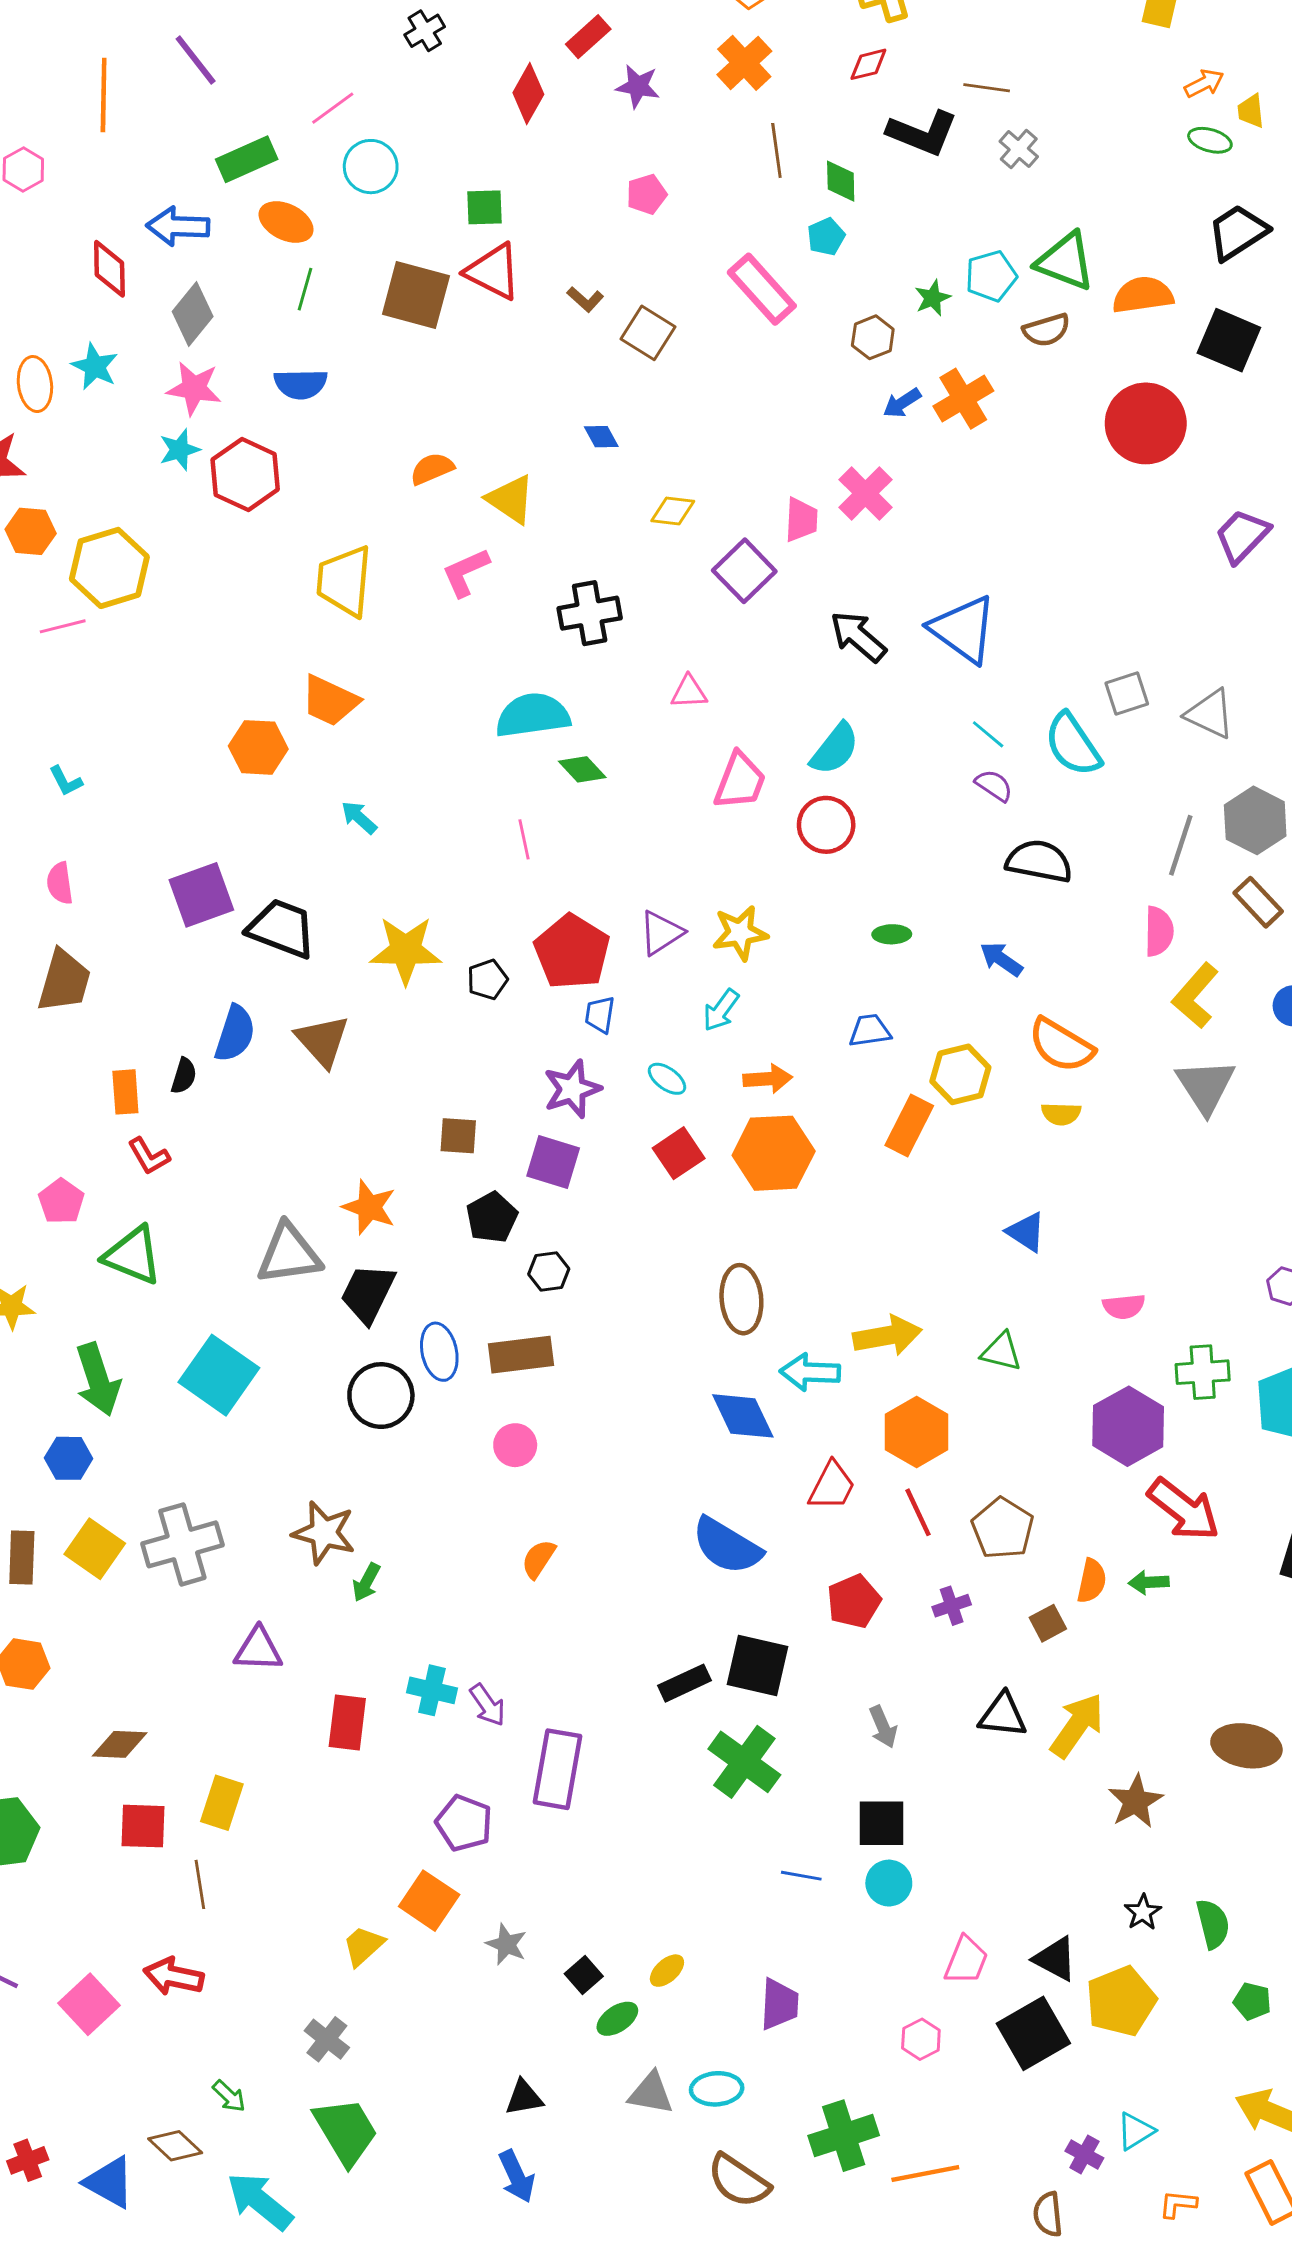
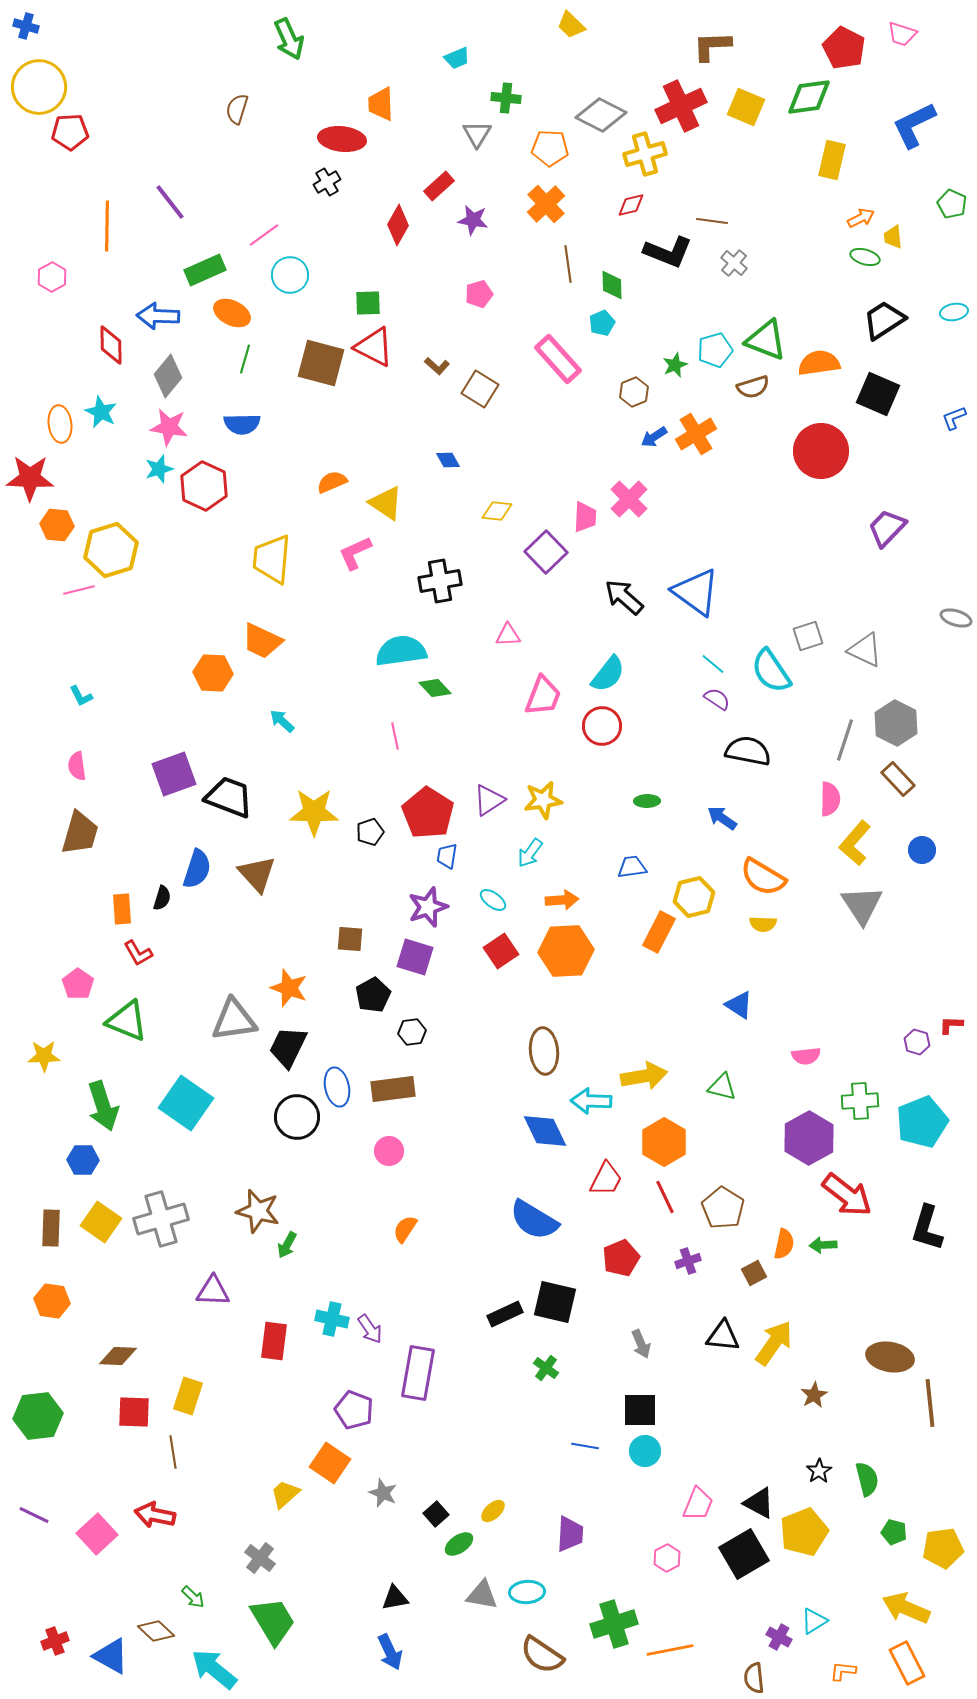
green cross: (744, 1762) -> (546, 1368), size x0.5
brown star: (1136, 1801) -> (814, 1395), size x0.7

